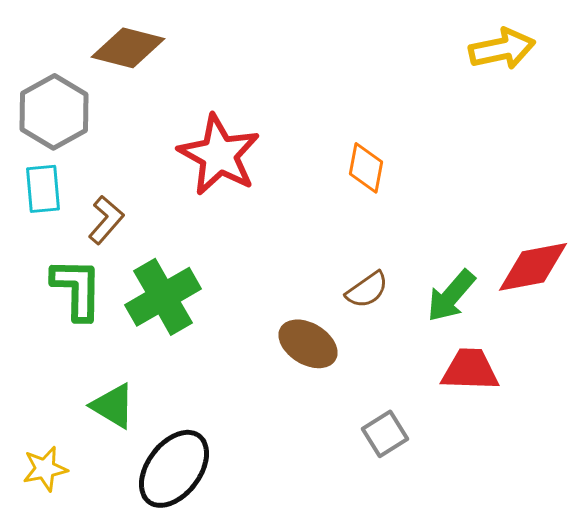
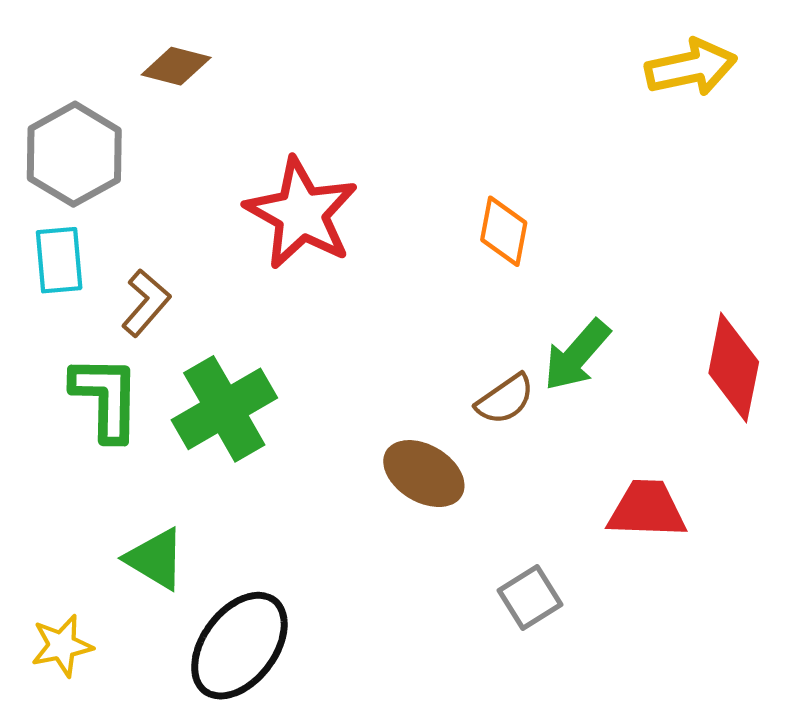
brown diamond: (128, 48) -> (176, 66), size x0.7
red diamond: (533, 267) -> (734, 368), turned -68
green arrow: (451, 296) -> (577, 355), moved

